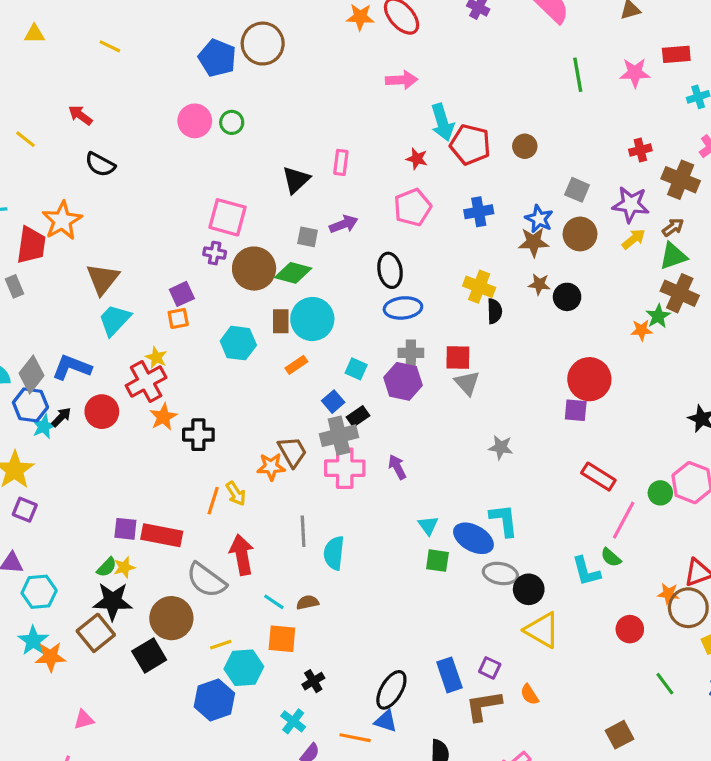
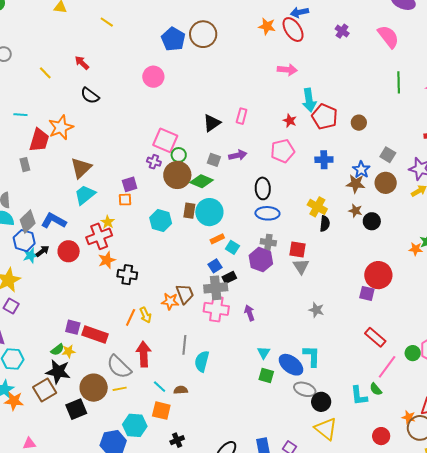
green circle: (232, 122) -> (179, 155), moved
orange rectangle: (296, 365) -> (217, 239), moved
yellow line: (221, 645) -> (120, 389), moved

